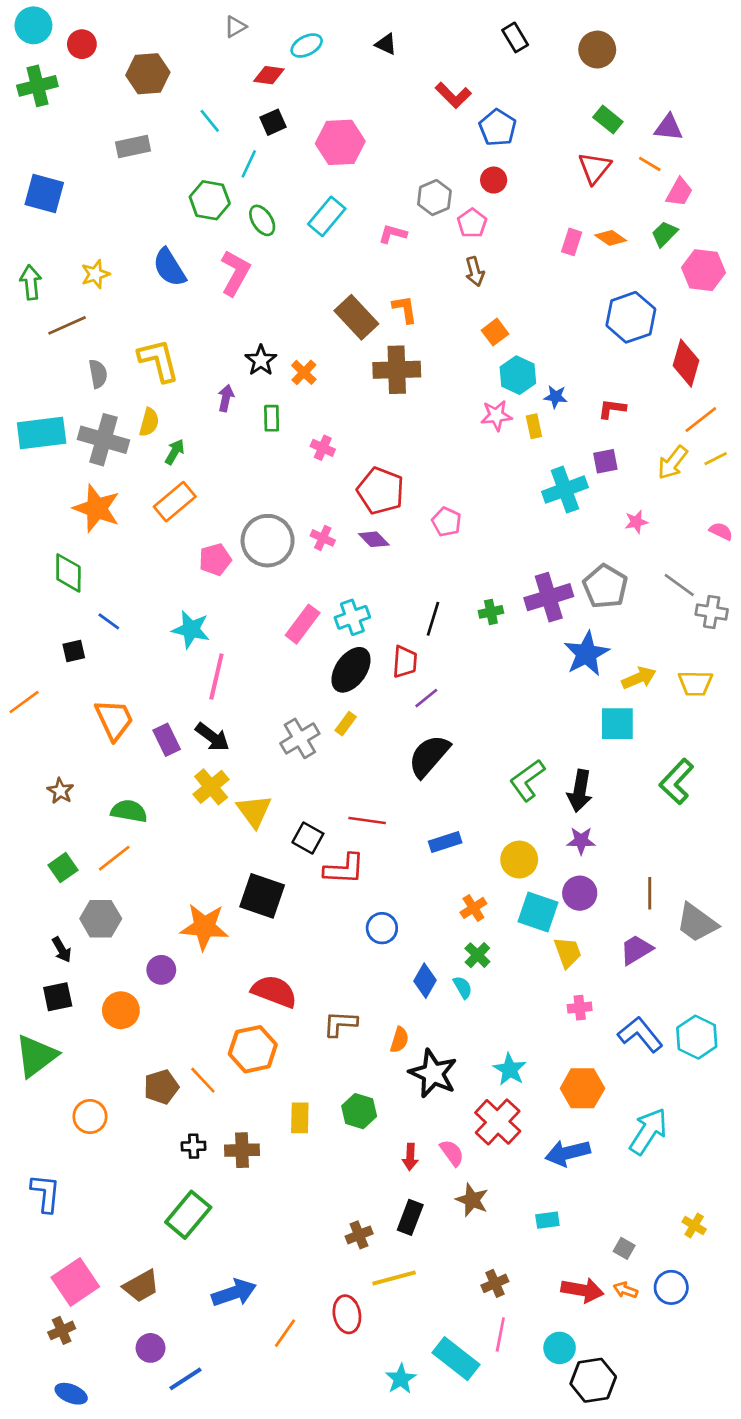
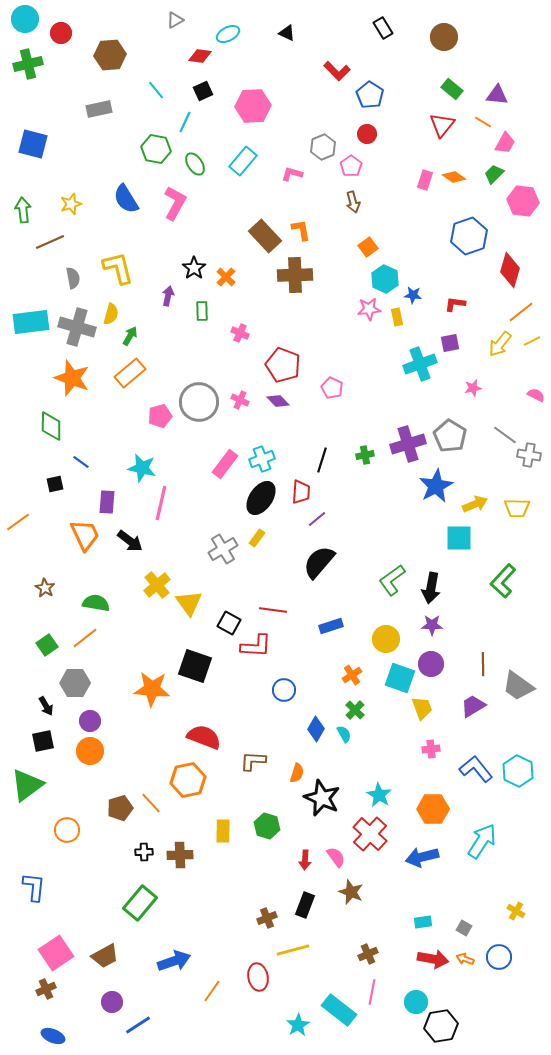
black arrow: (212, 737) -> (130, 541), moved
purple rectangle: (167, 740) -> (107, 502), moved, turned 30
purple circle: (161, 970) -> (90, 721), moved
cyan rectangle: (547, 1220) -> (423, 922), moved

